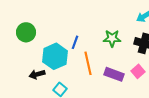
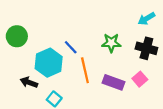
blue line: (75, 42) -> (71, 47), turned -64
black arrow: (37, 74) -> (29, 82), turned 35

